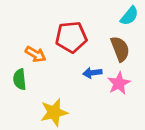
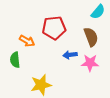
pink star: (119, 83) -> (90, 63), turned 30

